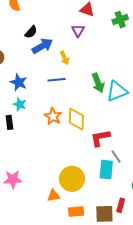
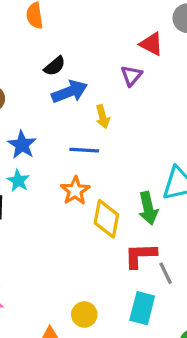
green arrow: (98, 83) -> (148, 208), moved
orange star: (53, 116) -> (75, 191), moved
gray line: (116, 157) -> (166, 273), moved
yellow circle: (72, 179) -> (84, 314), size x0.6

